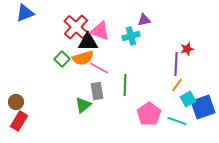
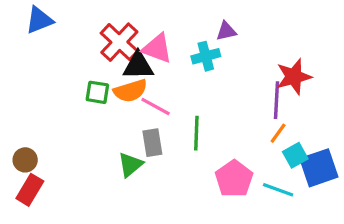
red star: (187, 49) -> (294, 77), size x1.6
green square: (62, 59) -> (97, 92), turned -35

